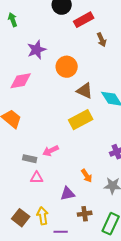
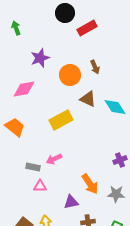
brown arrow: (102, 40) -> (95, 67), moved
yellow rectangle: (81, 120) -> (61, 120), moved
orange arrow: (87, 176) -> (90, 184), size x1.5

